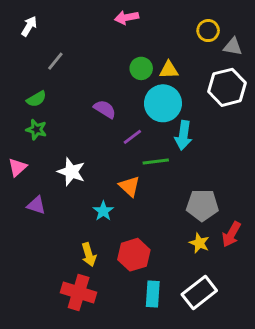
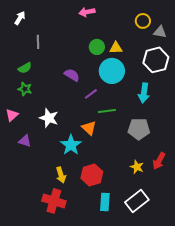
gray line: (55, 61) -> (38, 42), turned -40
cyan arrow: (183, 135) -> (144, 93), moved
gray pentagon: (202, 205) -> (139, 129), moved
cyan star: (103, 211) -> (71, 145), size x1.5

